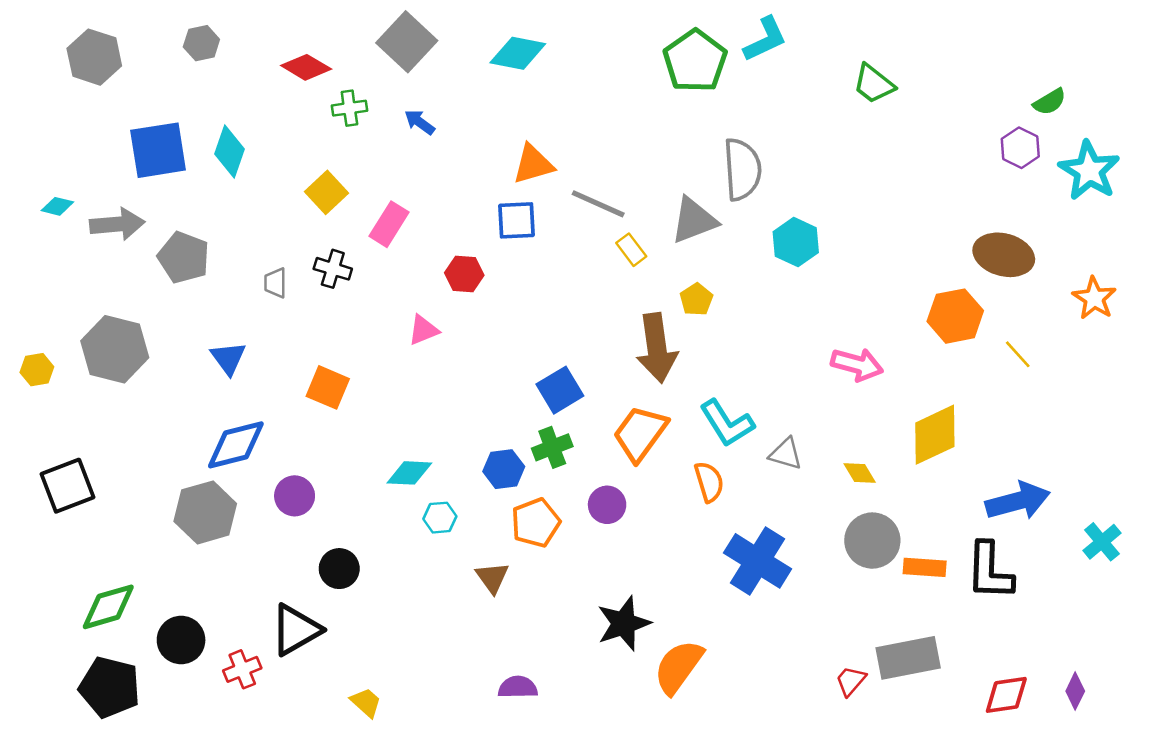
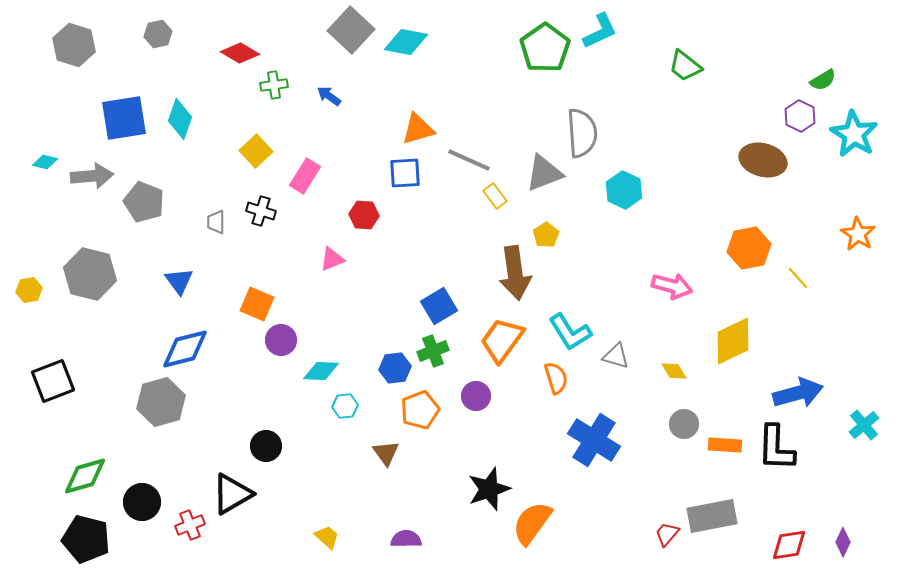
gray square: (407, 42) -> (351, 30), moved
brown ellipse: (1004, 255) -> (763, 160), moved
purple circle: (295, 496) -> (281, 340), moved
gray circle: (872, 541) -> (684, 424), size x0.7
yellow trapezoid: (366, 703) -> (327, 537), moved

